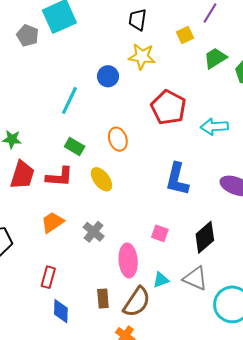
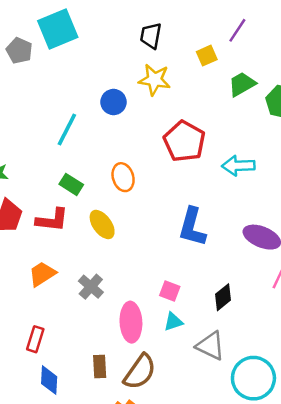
black diamond: (205, 237) -> (223, 297), size x0.7
cyan triangle: (161, 280) -> (173, 322), moved

